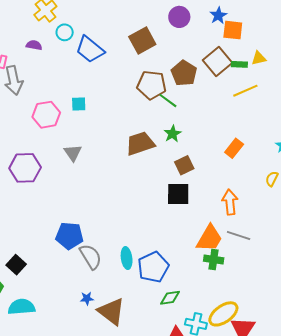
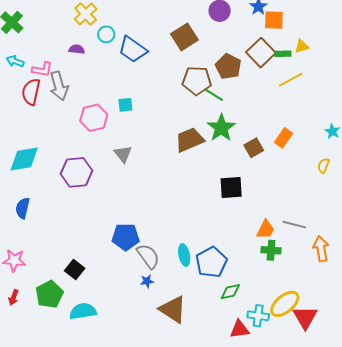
green star: (173, 134) -> (221, 128), size x1.6
brown square: (184, 165) -> (254, 148), moved
orange arrow: (230, 202) -> (321, 249), moved
orange trapezoid: (209, 238) -> (265, 229), size x0.7
blue star: (87, 298) -> (147, 281), moved

